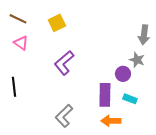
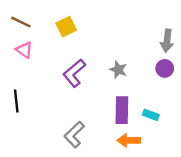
gray star: (137, 60) -> (118, 70), moved
purple circle: (123, 74) -> (165, 68), moved

